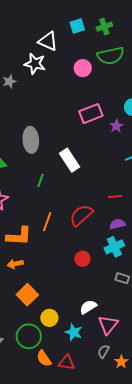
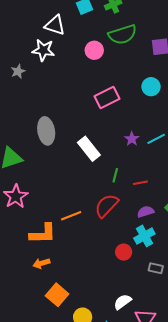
purple star: (116, 126) -> (132, 139), moved
green line: (40, 180) -> (115, 175), moved
orange line: (47, 222) -> (71, 216), turned 54
red circle: (83, 259) -> (124, 252), moved

